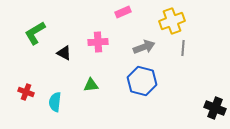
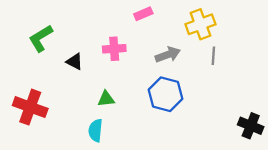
red cross: (26, 92) -> (30, 107), size x1.8
cyan semicircle: (55, 102) -> (96, 130), moved

